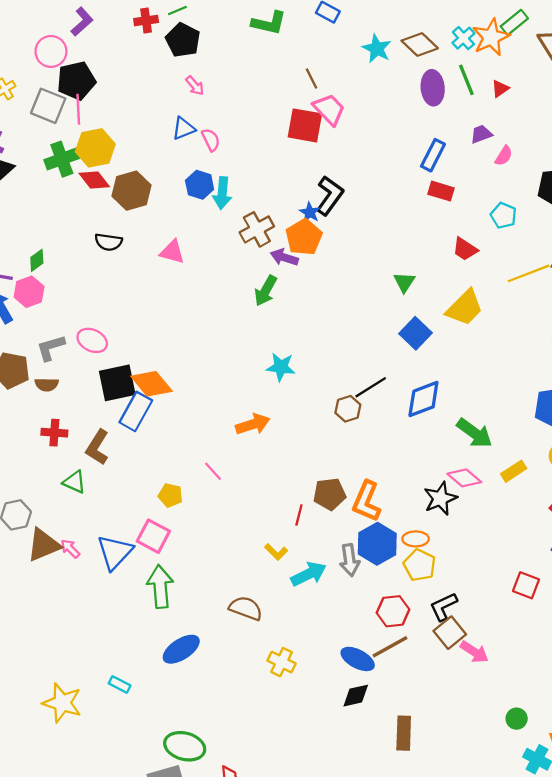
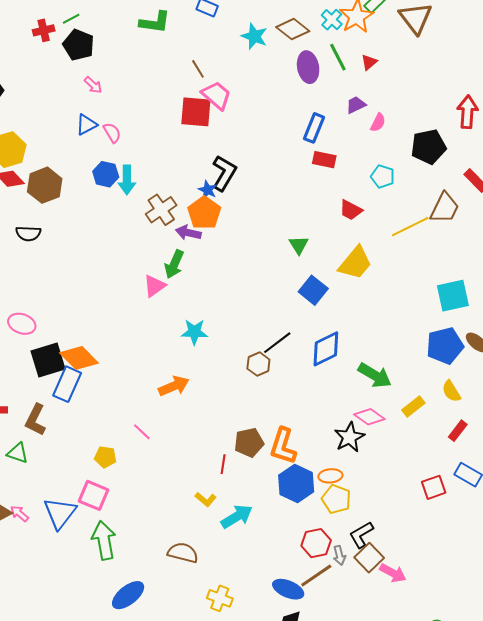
pink triangle: (172, 252) -> (154, 286), moved, turned -45
gray arrow: (350, 560) -> (339, 555), moved, size x0.7
red square: (526, 585) -> (434, 487), moved, turned -35

